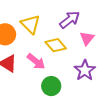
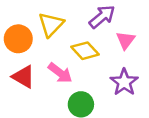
yellow triangle: (30, 24) -> (51, 24), turned 30

